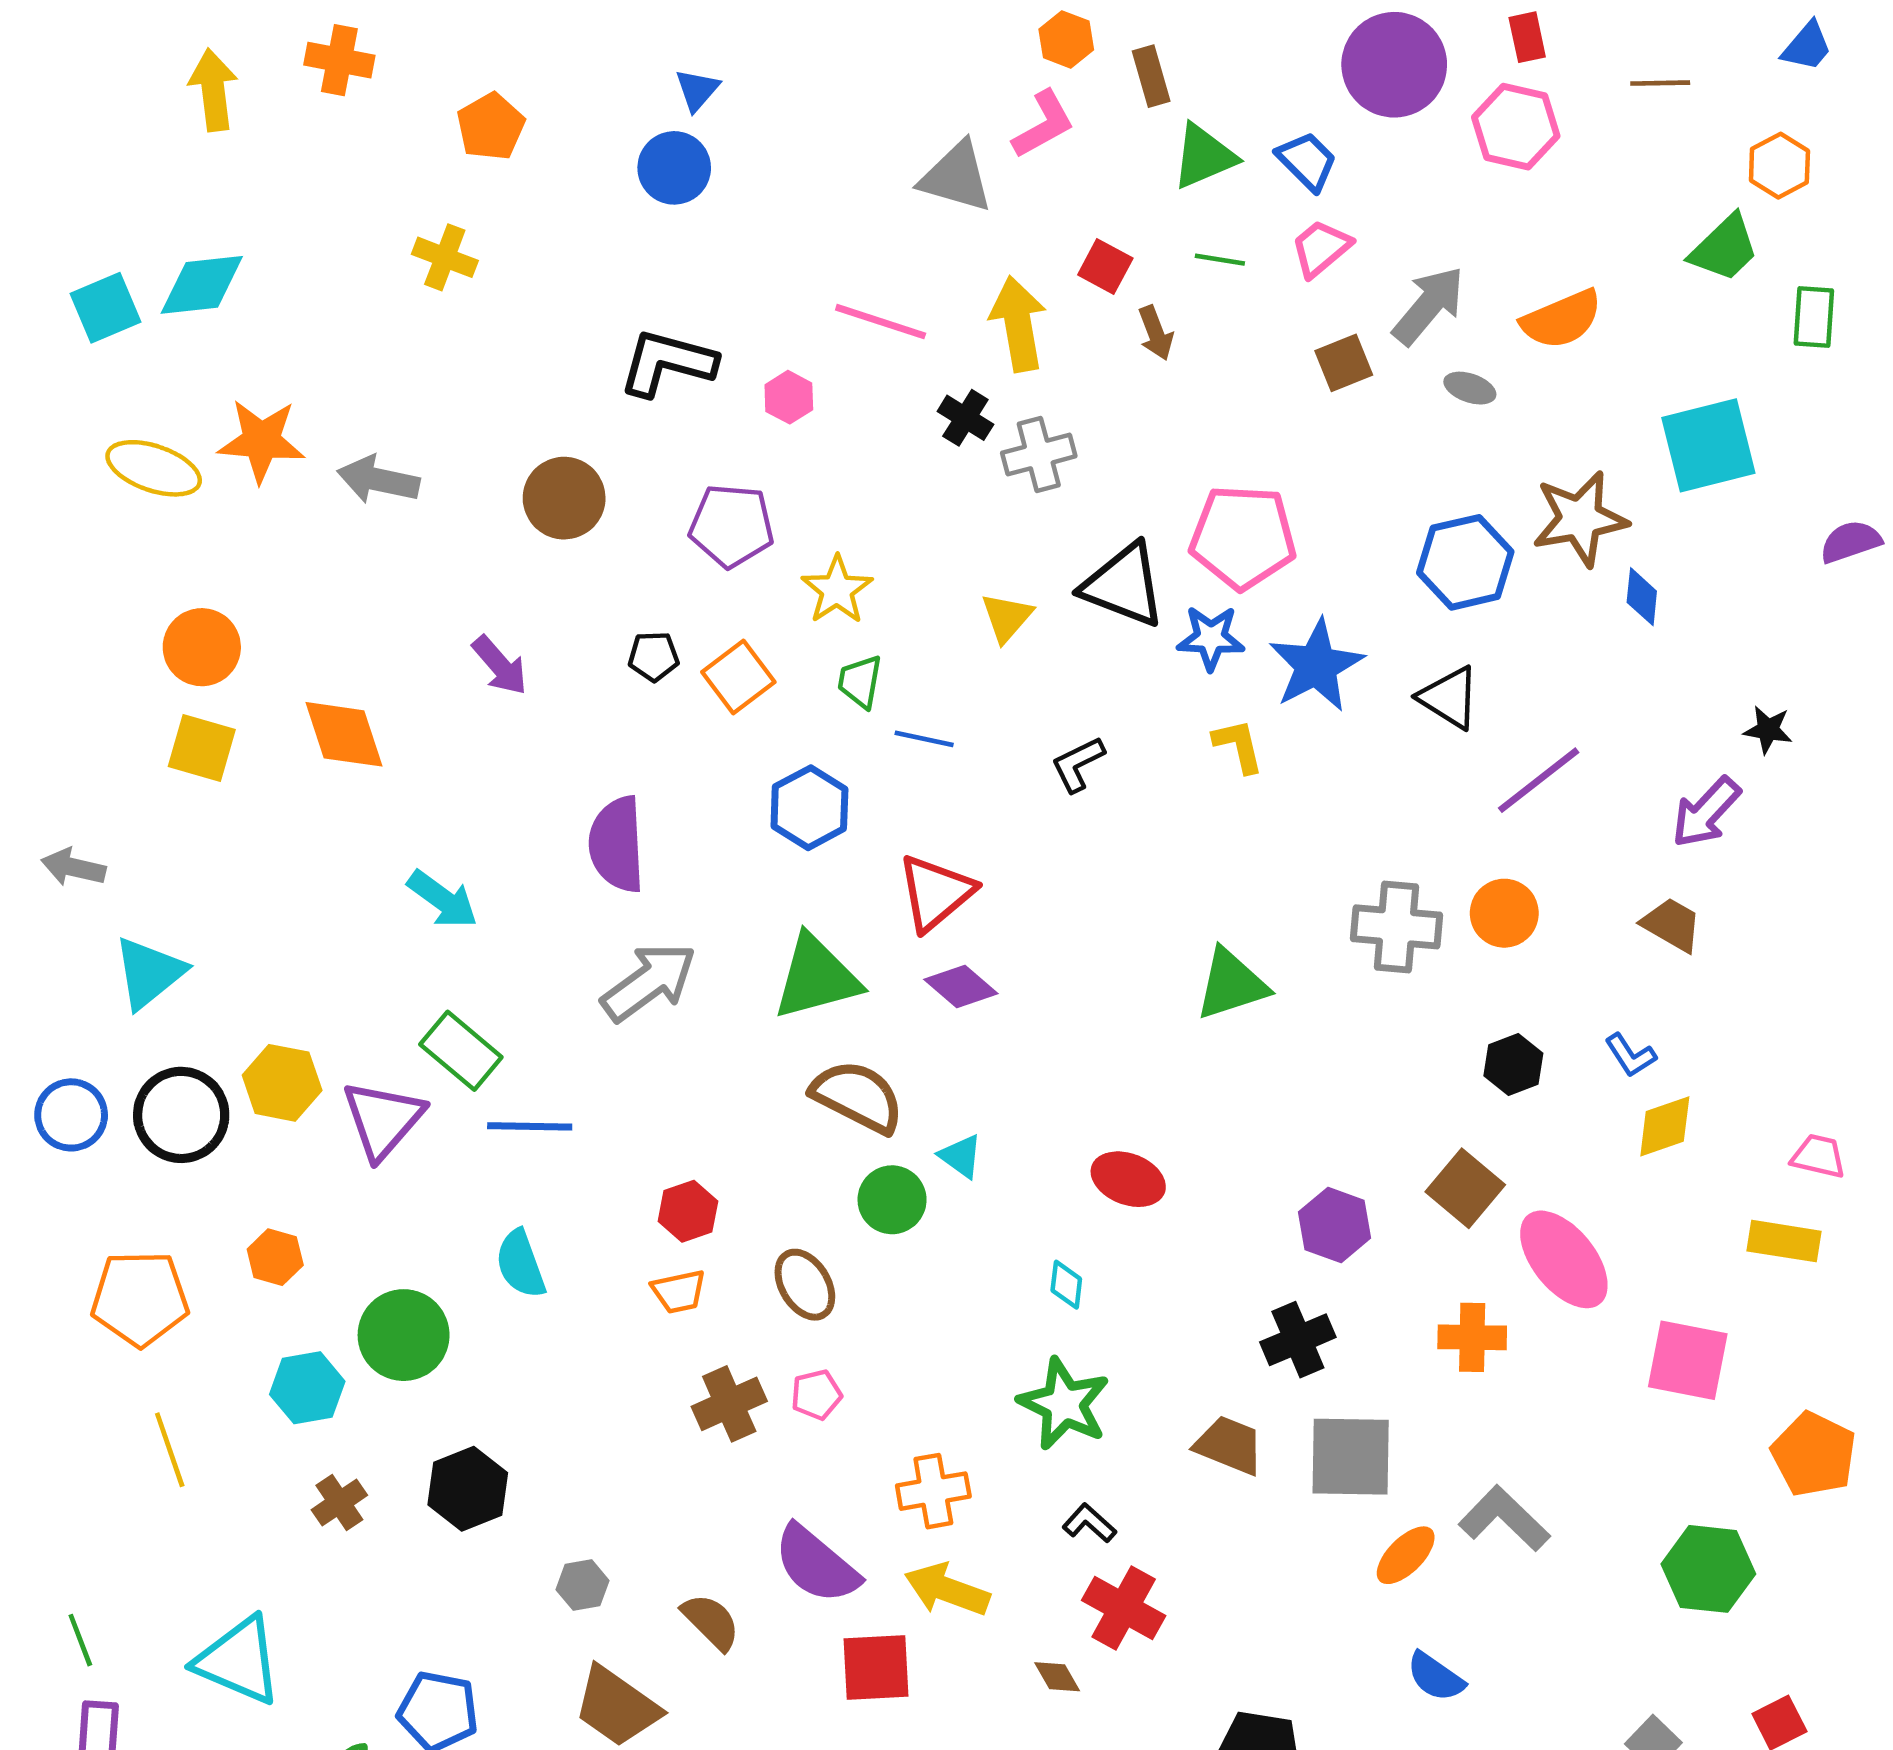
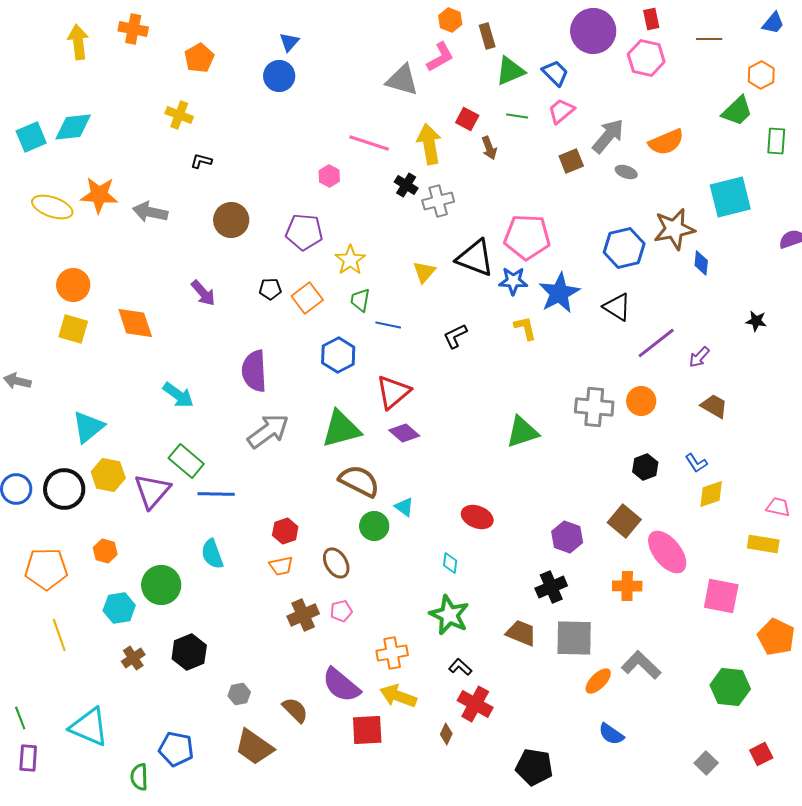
black L-shape: (667, 363) -> (201, 161), moved, size x0.5
purple arrow: (1706, 812) -> (699, 357), moved, size x0.7
cyan triangle: (149, 973) -> (88, 427), moved
brown diamond: (1057, 1677) -> (446, 734), turned 55

